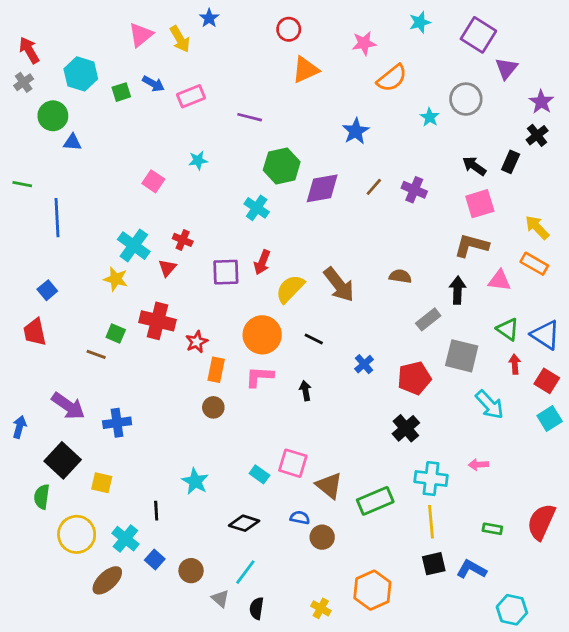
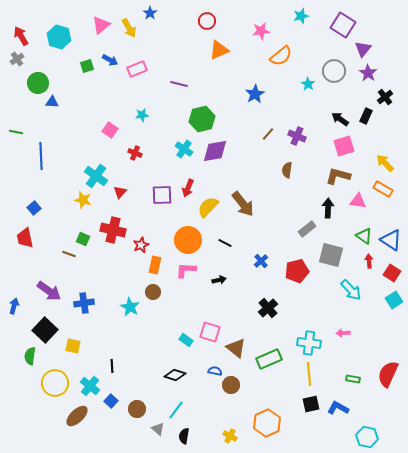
cyan hexagon: (81, 74) -> (59, 37), moved
purple star: (541, 102) -> (368, 73), moved
purple diamond: (322, 188) -> (215, 151), moved
red cross: (183, 240) -> (135, 153), moved
brown semicircle: (400, 276) -> (287, 170), moved, turned -91
black arrow: (305, 391) -> (219, 280), turned 88
black cross: (406, 428) -> (268, 308), moved
cyan star: (195, 481) -> (130, 307), moved

